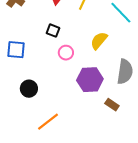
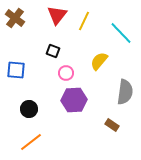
purple hexagon: (90, 80) -> (74, 100), moved
orange line: (48, 122) -> (31, 142), moved

